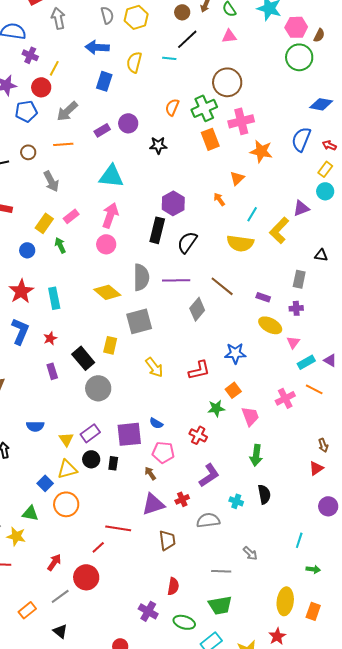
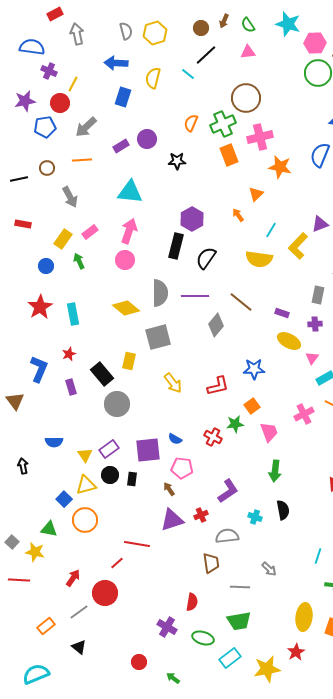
cyan line: (169, 58) -> (188, 74), turned 32
blue L-shape: (20, 331) -> (39, 369), moved
red cross: (198, 435) -> (213, 437), moved
brown trapezoid: (167, 540) -> (211, 563), moved

